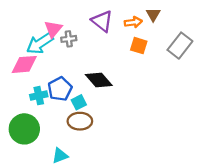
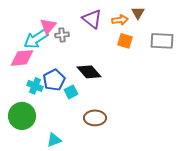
gray rectangle: (180, 46) -> (162, 41), turned 55
cyan cross: (39, 96) -> (35, 86), turned 35
brown ellipse: (80, 121) -> (95, 118), moved

